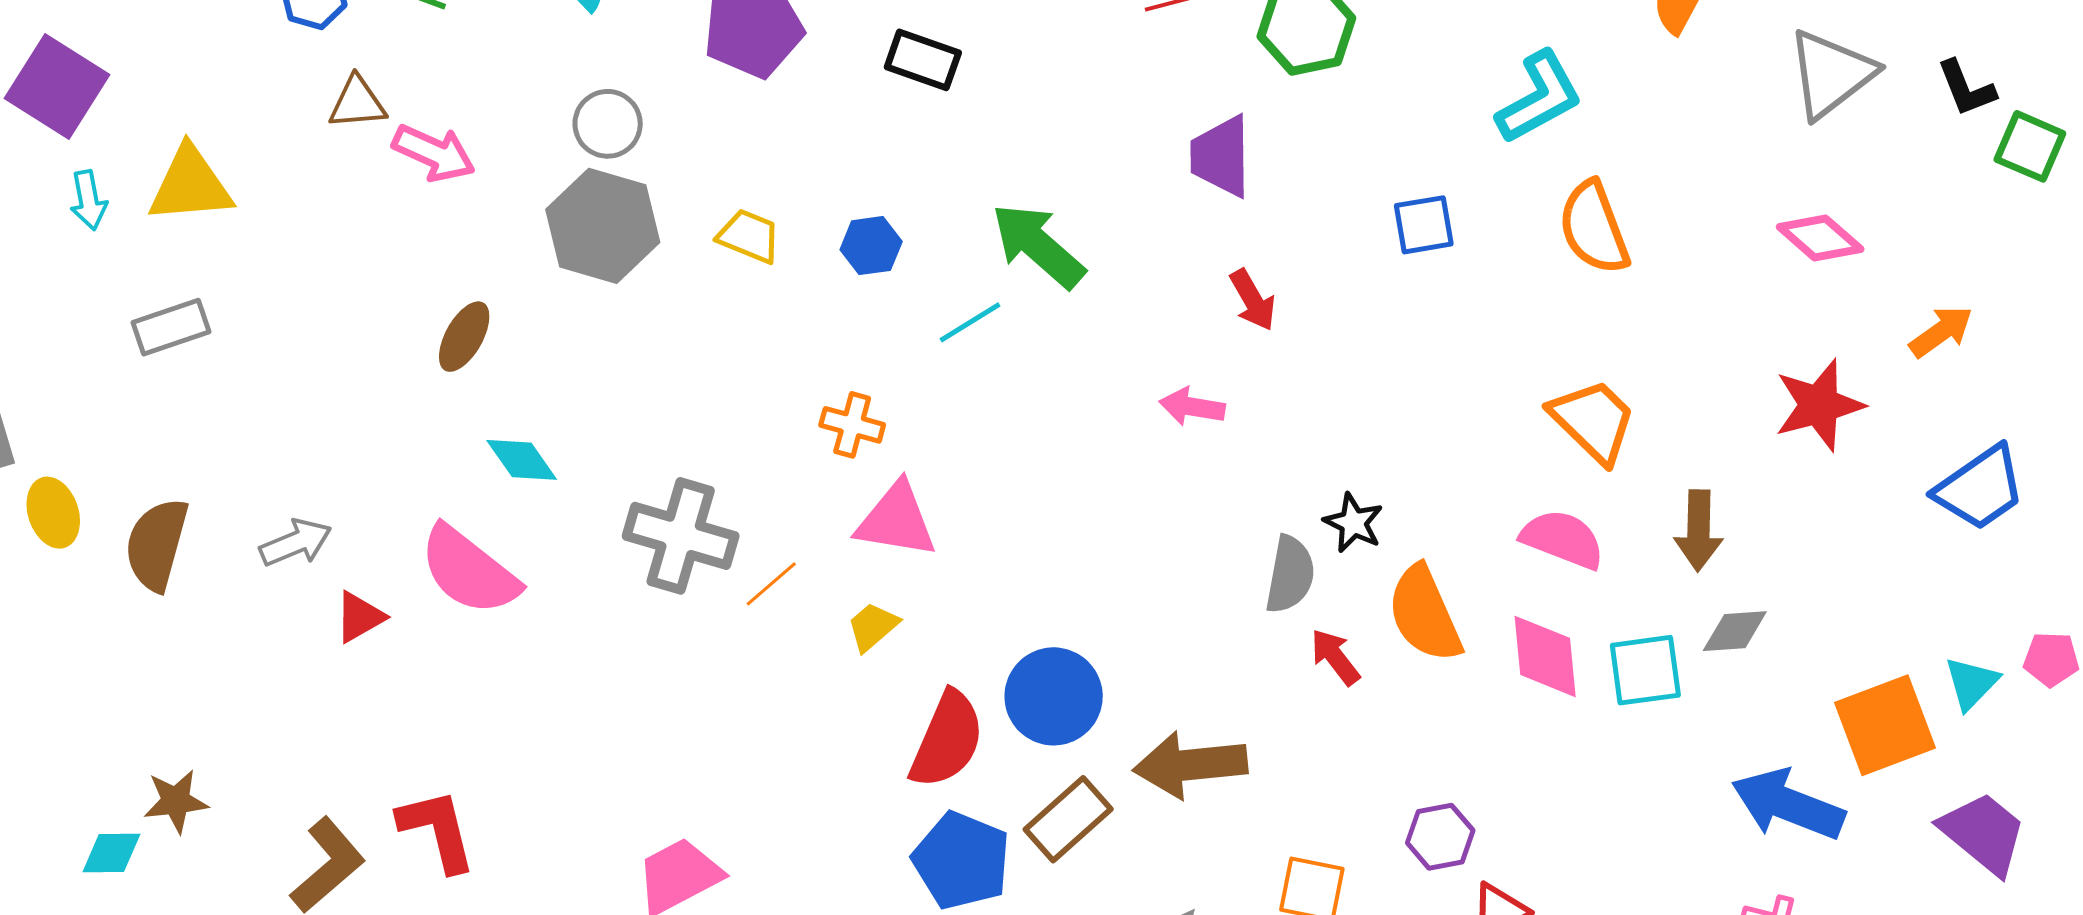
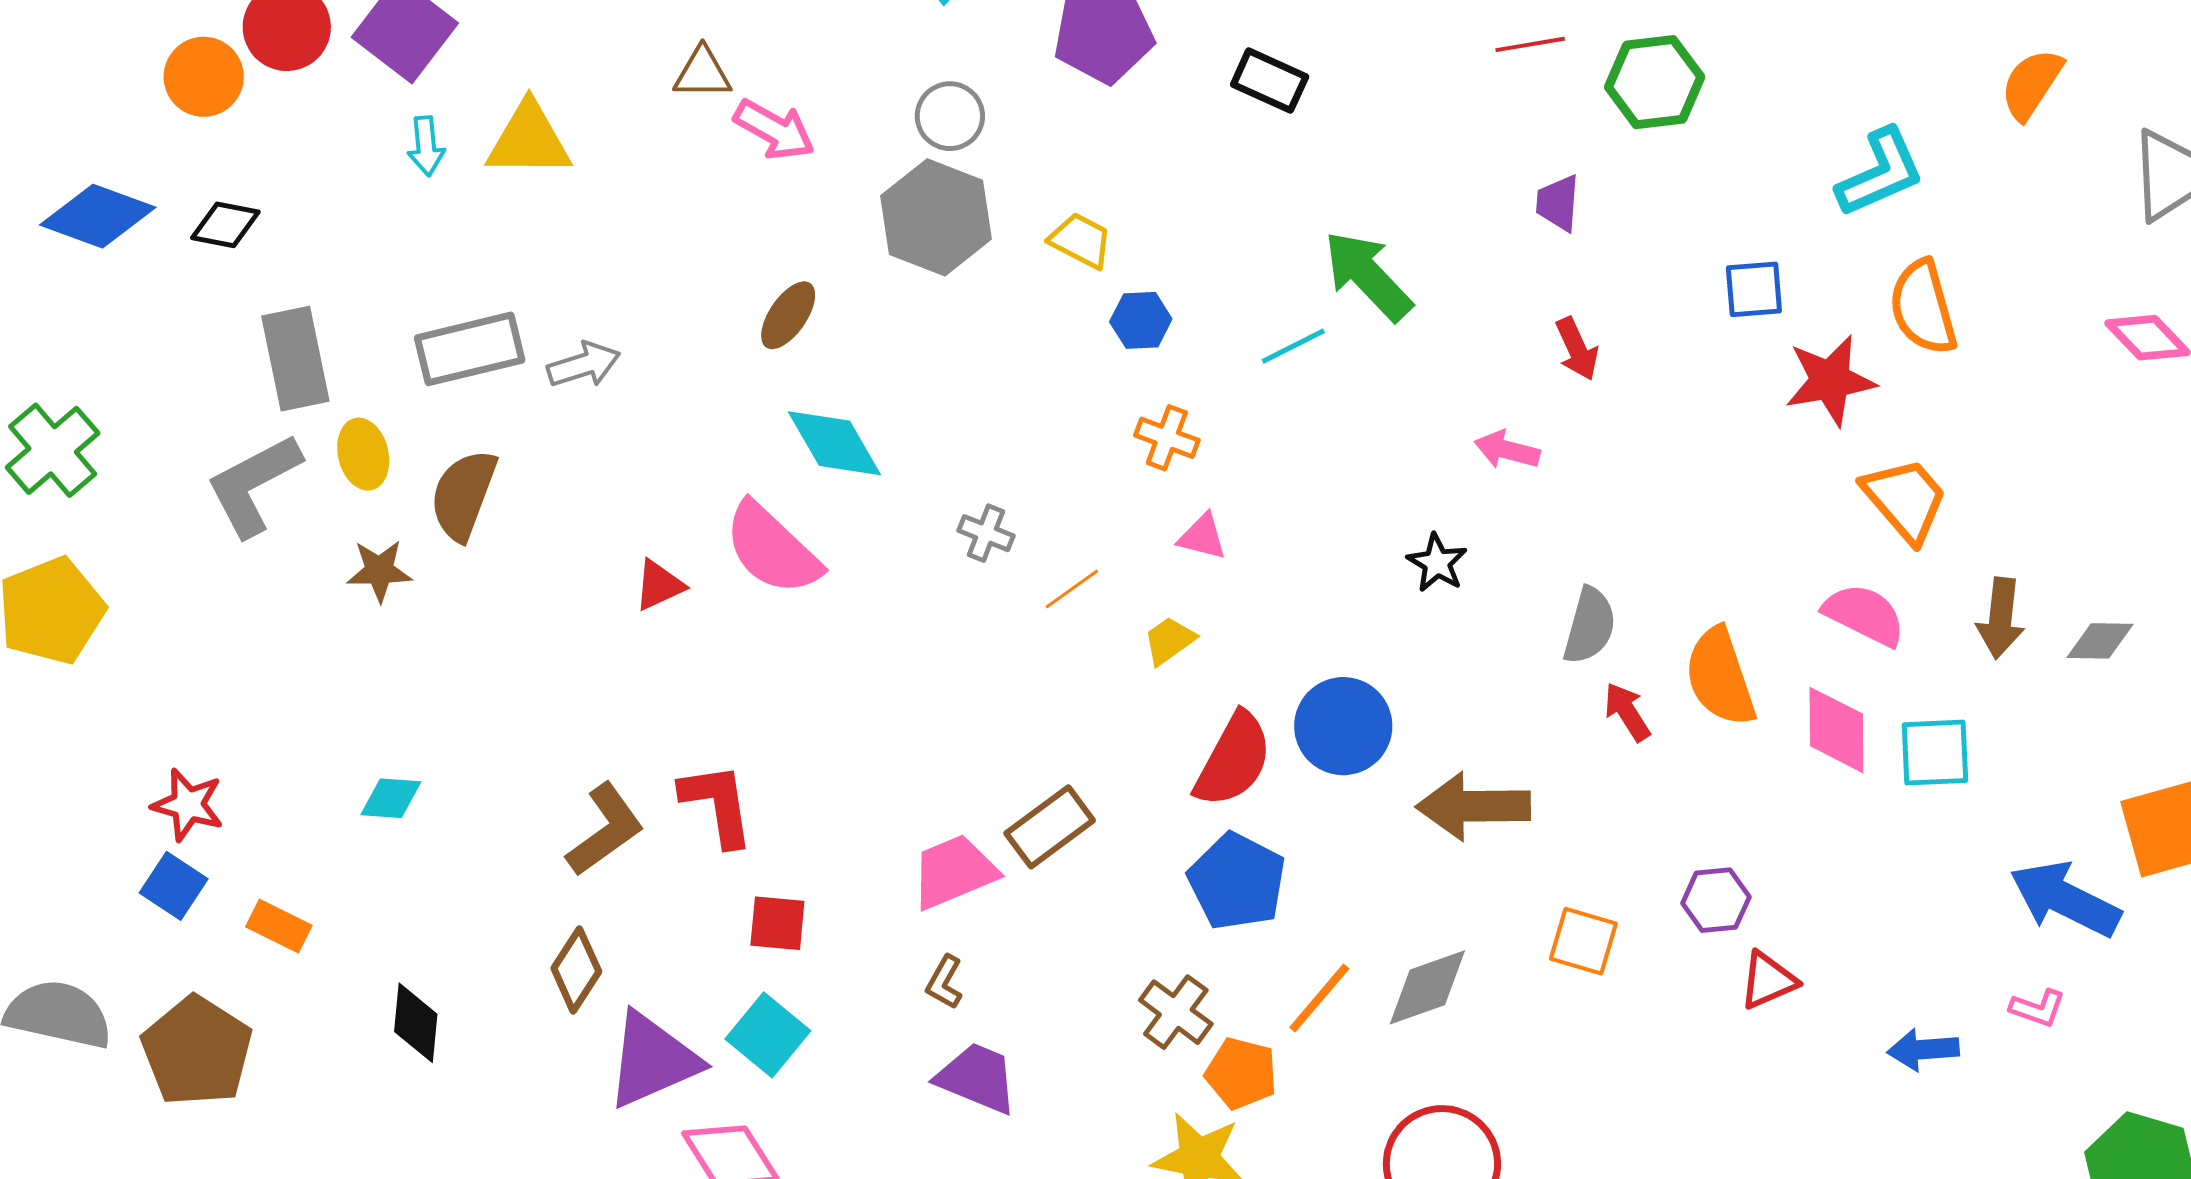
purple trapezoid: (1221, 156) -> (1558, 203), size x0.7
blue hexagon: (871, 246) -> (1141, 320), moved
gray rectangle: (171, 327) -> (470, 349), moved, size x1.4
red star: (1819, 405) -> (1830, 380), moved
cyan diamond: (522, 460) -> (834, 443), size x1.4
pink triangle: (896, 520) -> (1202, 537), size x0.6
black star: (1353, 523) -> (1437, 563), moved
gray cross: (681, 536) -> (986, 533), size x0.5
gray arrow: (296, 543) -> (584, 365), moved
gray diamond: (1735, 631) -> (2100, 641), moved
brown star: (176, 801) -> (379, 571), moved
brown rectangle: (1068, 819) -> (1050, 827), moved

